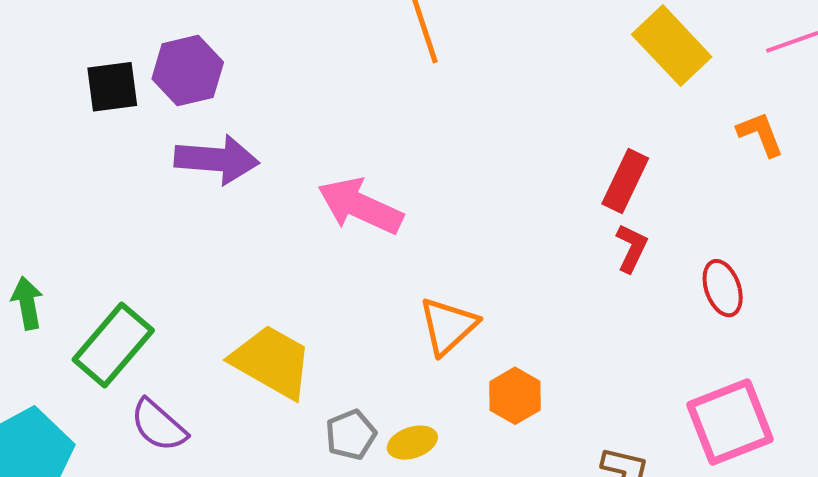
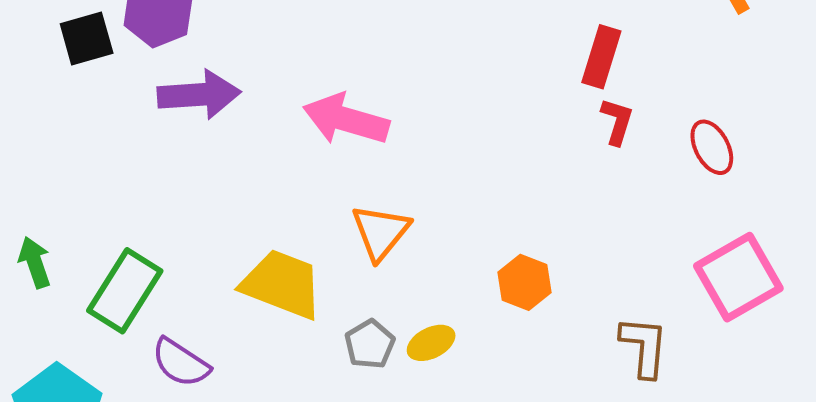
orange triangle: (448, 326) -> (381, 232), moved

